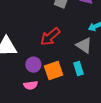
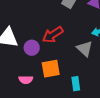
purple circle: (33, 65) -> (32, 48), moved
cyan rectangle: (79, 69) -> (76, 84), moved

